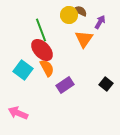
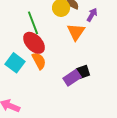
black square: (106, 84) -> (83, 72), moved, turned 32
purple rectangle: (65, 85) -> (72, 78), moved

